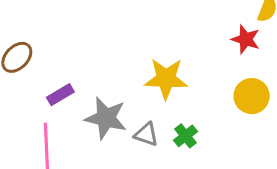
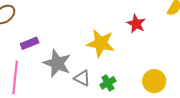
red star: (246, 39) -> (136, 24), moved
yellow circle: (252, 96) -> (154, 81), moved

